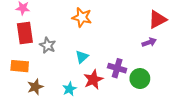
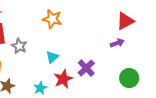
purple cross: (117, 68) -> (86, 68), turned 30
green circle: (140, 79) -> (129, 78), moved

